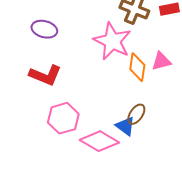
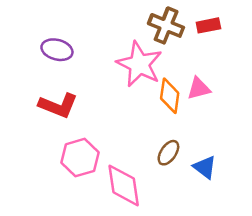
blue triangle: (125, 126) -> (205, 167), moved
pink diamond: (99, 141) -> (124, 185), turned 51

